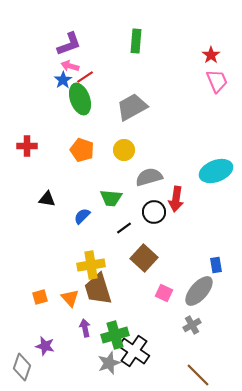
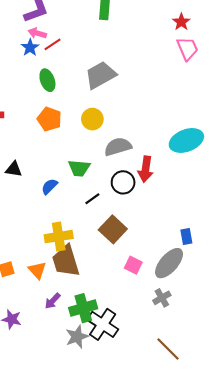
green ellipse: (80, 99) -> (47, 80), moved, size x0.7
purple arrow: (85, 328) -> (53, 301), turned -126

